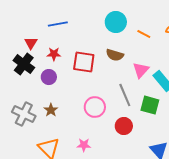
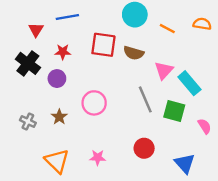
red triangle: (31, 43) -> (36, 30), moved
red square: (84, 62) -> (103, 45), moved
pink circle: (95, 107) -> (94, 103), moved
gray cross: (24, 114) -> (28, 121), size x0.6
red circle: (124, 126) -> (144, 148), moved

